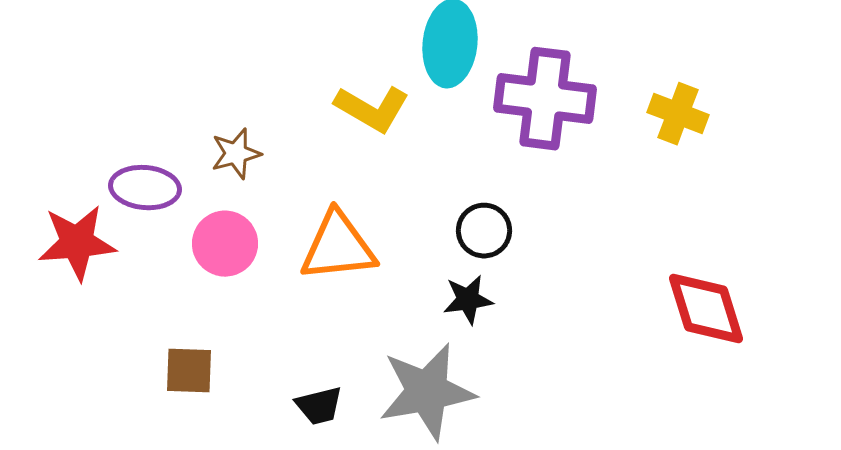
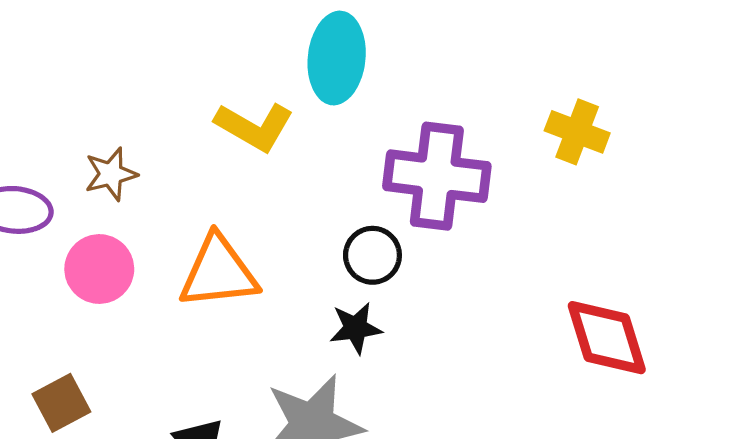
purple cross: (545, 99) -> (437, 176), moved
brown square: (189, 371) -> (61, 403), turned -30

